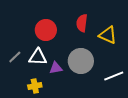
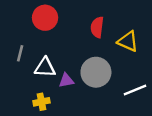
red circle: (46, 30) -> (45, 18), moved
gray line: (15, 57) -> (20, 53), moved, turned -32

